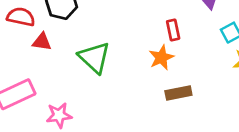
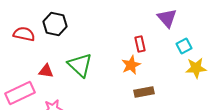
red triangle: (42, 42) -> (46, 71), moved

